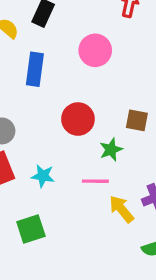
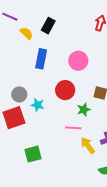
pink circle: (95, 50) -> (78, 61), moved
cyan star: (43, 176) -> (38, 105), moved

